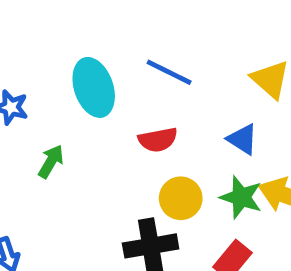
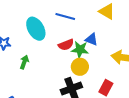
blue triangle: (242, 139) -> (91, 39), moved
green star: (241, 197) -> (80, 49), moved

